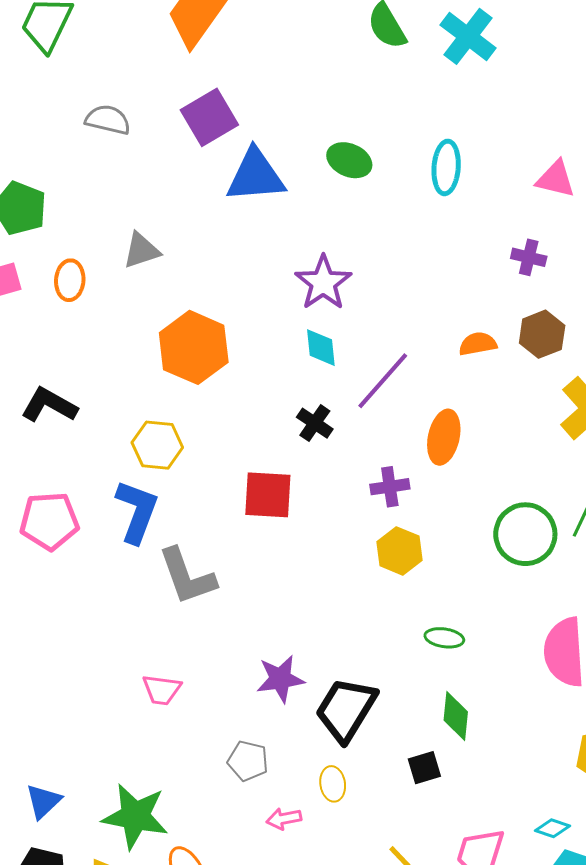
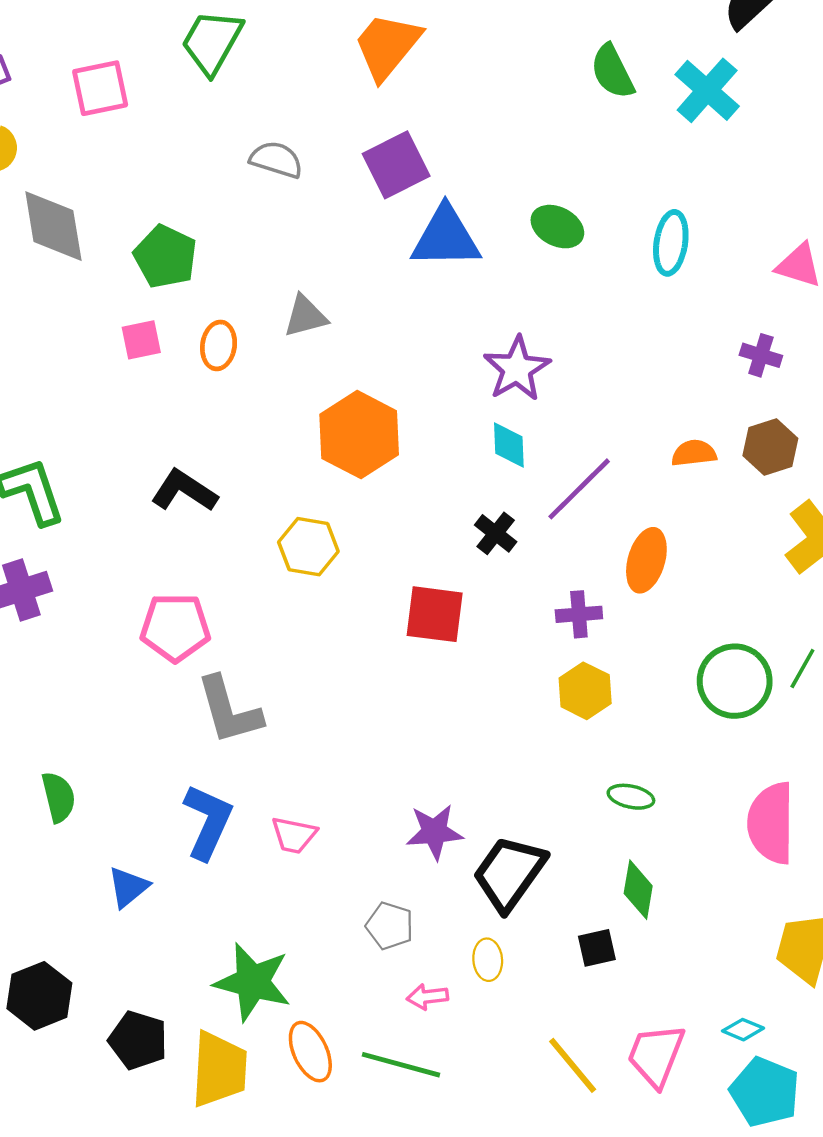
blue L-shape: (137, 511) -> (208, 822), moved
gray L-shape: (187, 576) -> (229, 710), moved
blue triangle: (43, 801) -> (128, 887), moved

